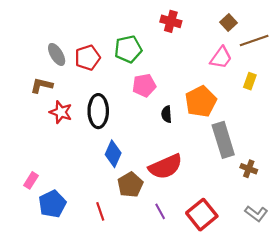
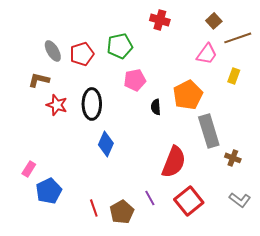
red semicircle: (165, 167) -> (174, 162), moved, turned -44
brown pentagon: (130, 185) -> (122, 212), moved
red line: (100, 211) -> (94, 208), moved

